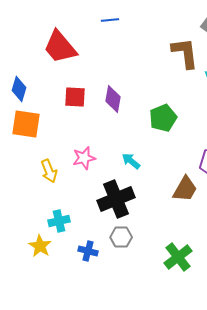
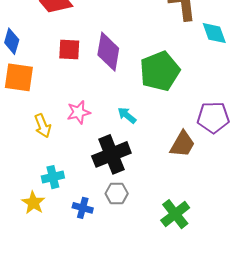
purple diamond: (113, 99) -> (108, 52), size x1.4
green pentagon: (163, 118) -> (160, 71), size x1.4

